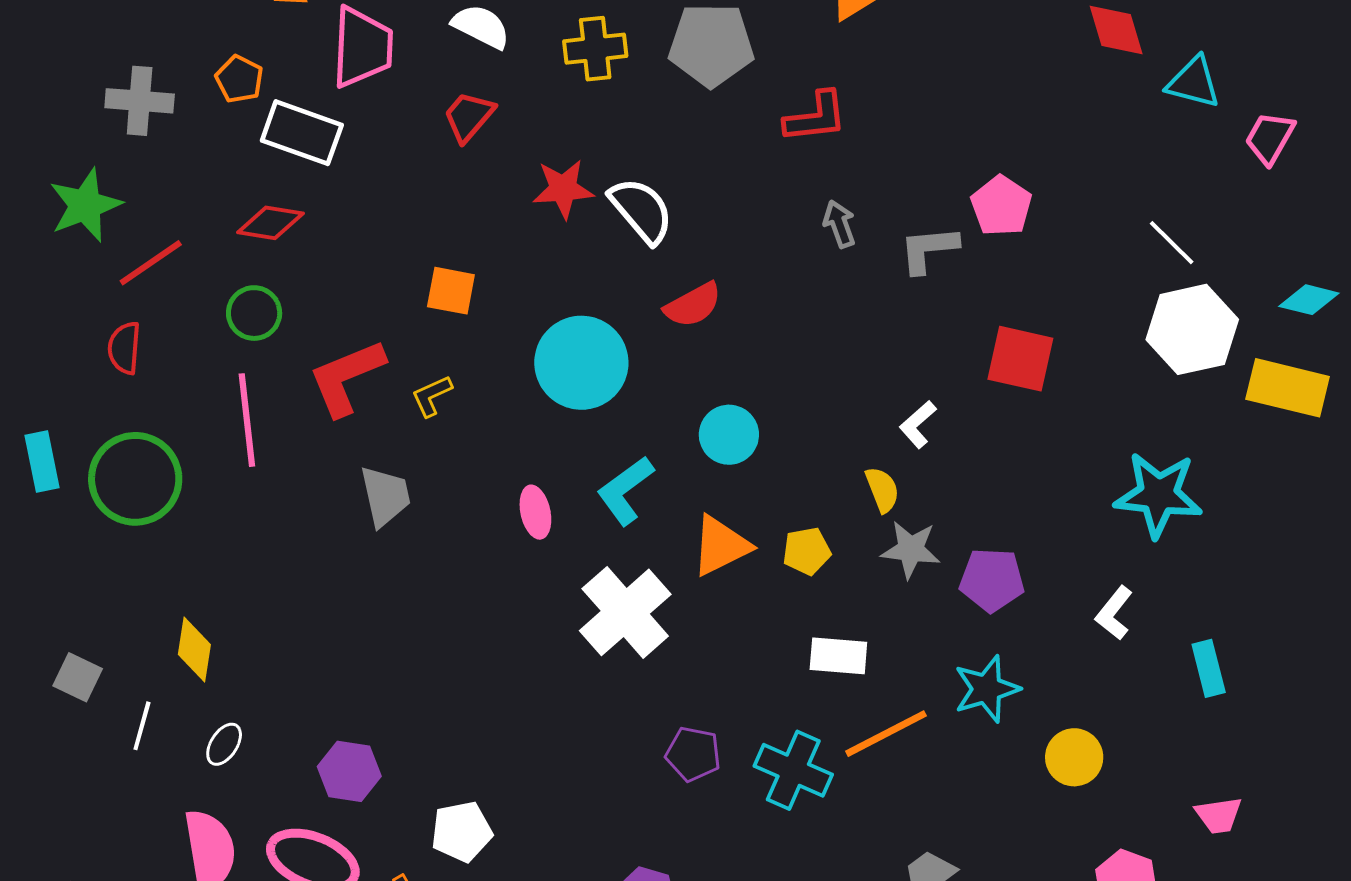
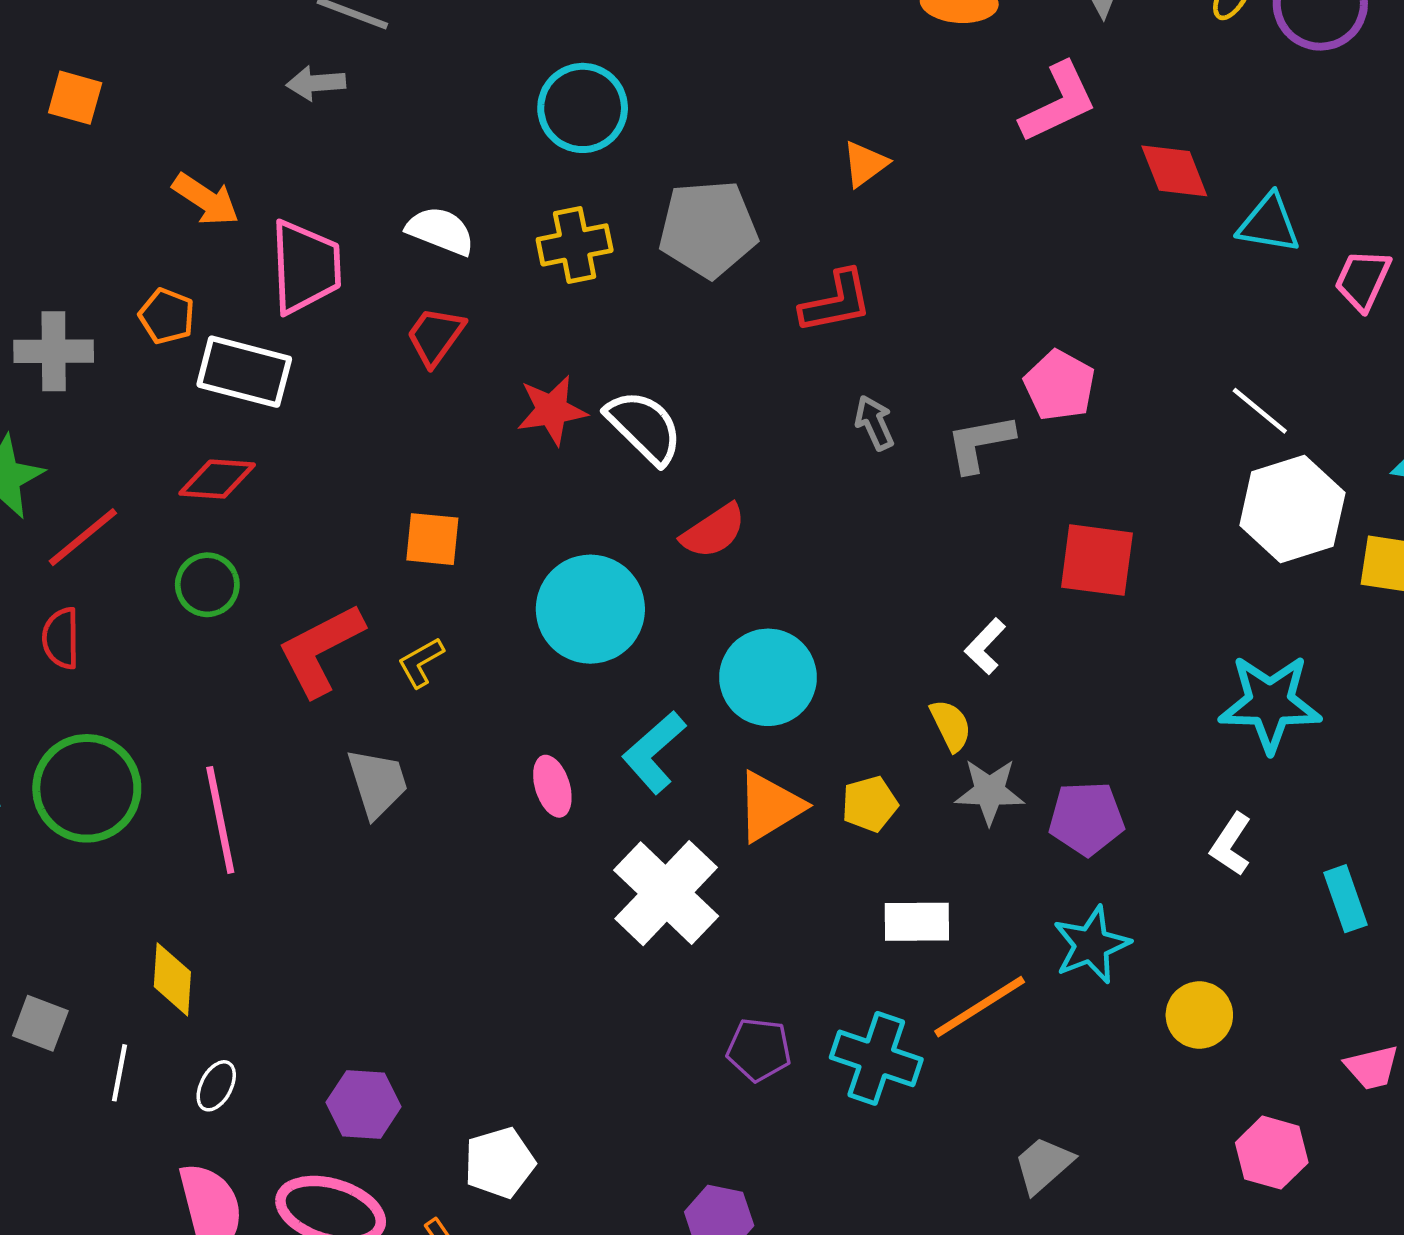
pink line: (247, 420) -> (220, 820), moved
cyan circle: (729, 435) -> (768, 677), size x1.4

